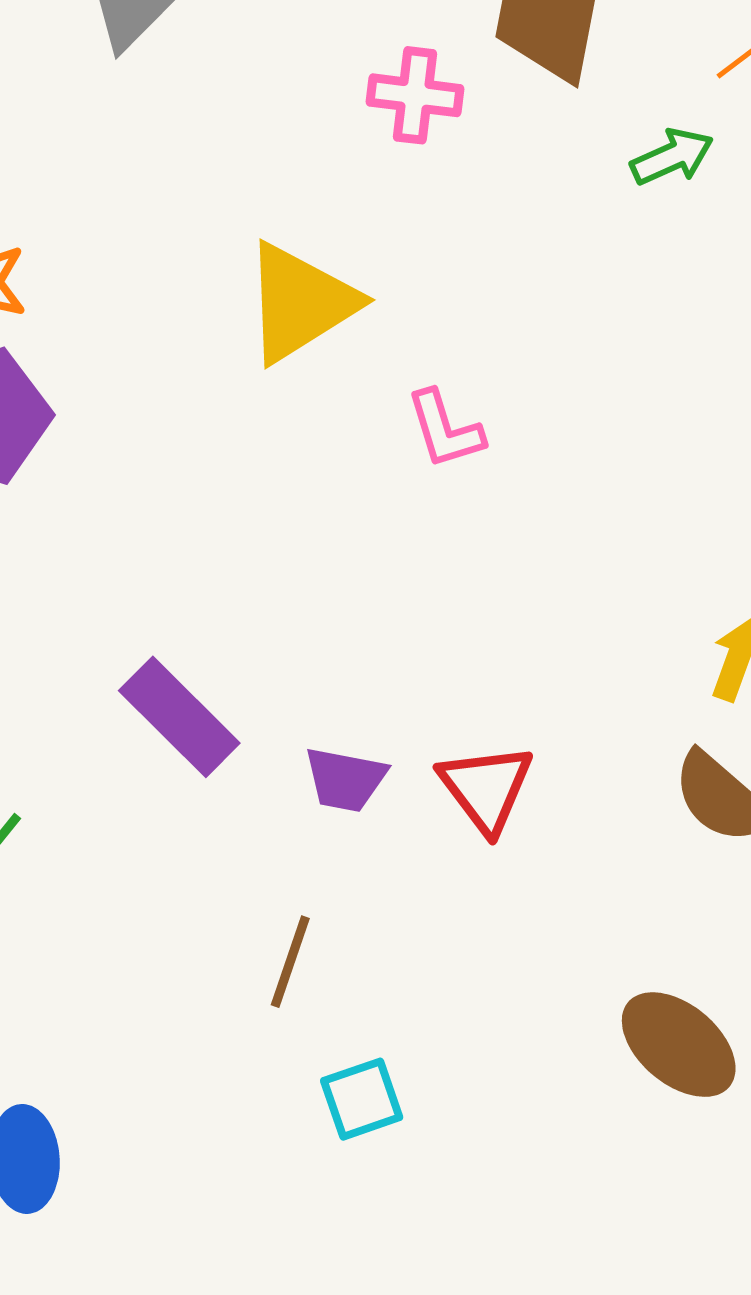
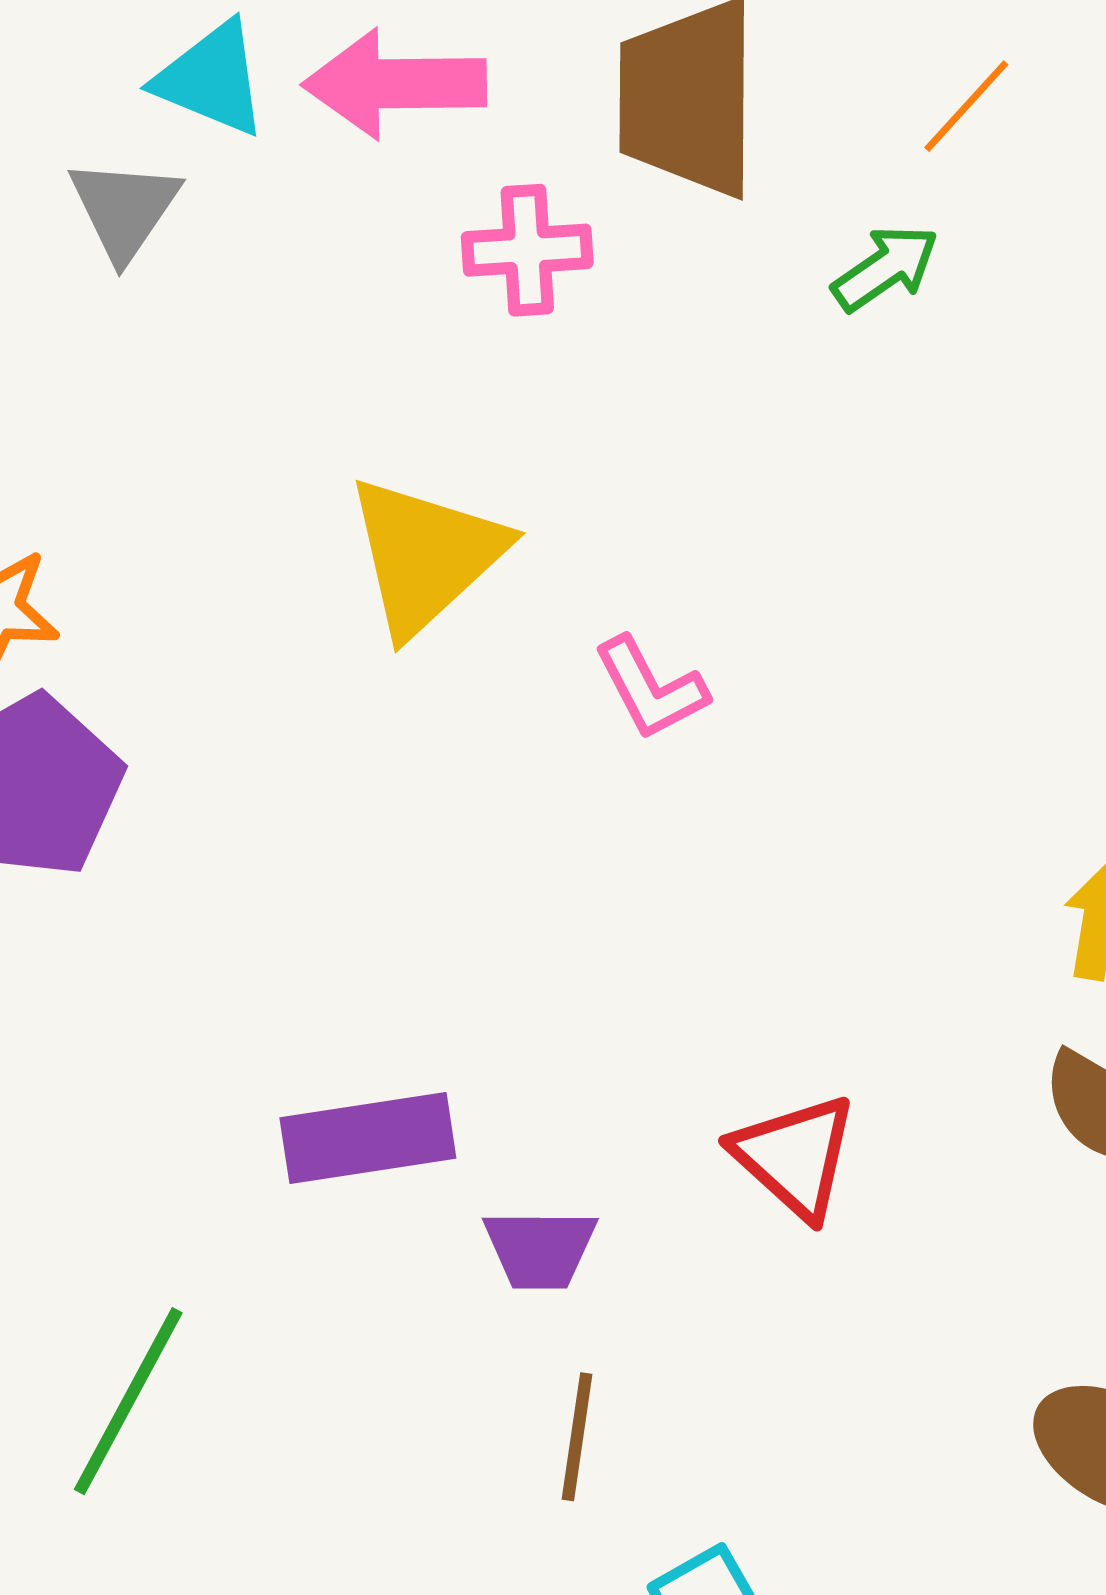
purple rectangle: (179, 717) -> (368, 1138), turned -43
purple trapezoid: (345, 779) -> (540, 1249), moved

